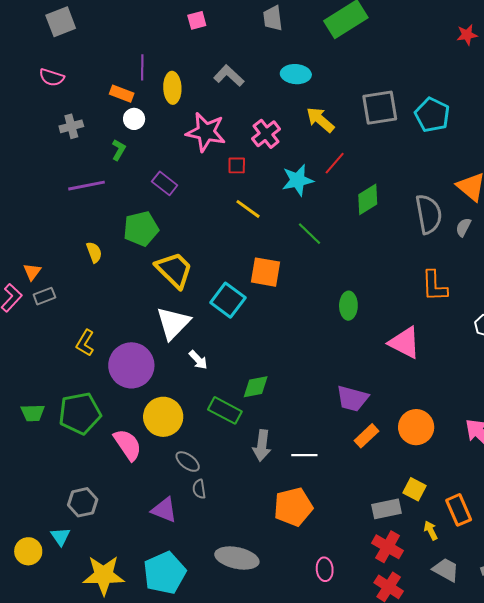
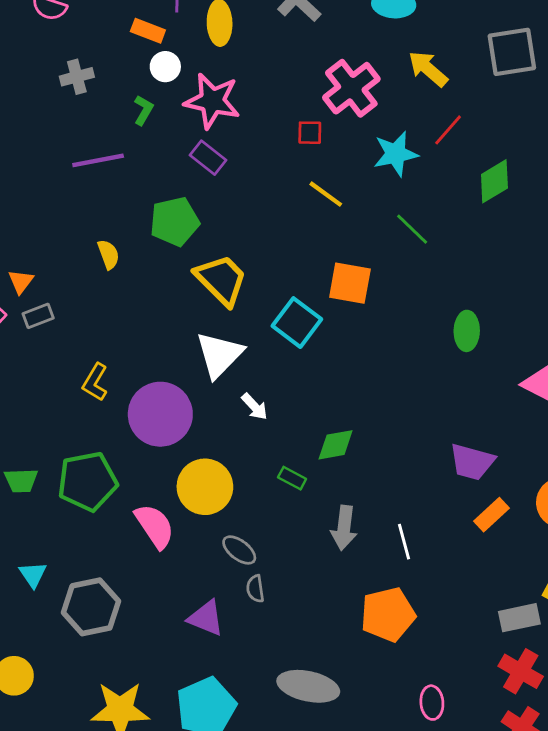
pink star: (206, 132) -> (212, 101), moved
pink cross: (266, 134) -> (351, 88), size x1.4
green rectangle: (225, 410) -> (292, 478), size x0.6
white line: (304, 455) -> (404, 542), turned 75
gray hexagon: (83, 502) -> (91, 607), size x1.4
cyan triangle: (60, 537) -> (33, 575), moved

